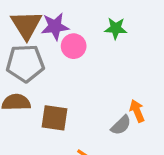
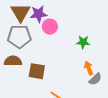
green star: (116, 28) -> (83, 42), moved
gray semicircle: (121, 125) -> (95, 79), moved

